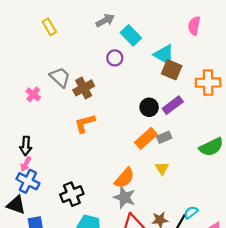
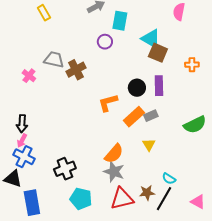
cyan rectangle: (131, 35) -> (120, 21), turned 54
gray trapezoid: (60, 77) -> (54, 60), turned -30
orange cross: (208, 83) -> (192, 65), size x0.6
purple rectangle: (173, 105) -> (159, 86), turned -54
orange L-shape: (85, 123) -> (108, 103), moved
cyan semicircle: (191, 212) -> (169, 179), moved, turned -112

